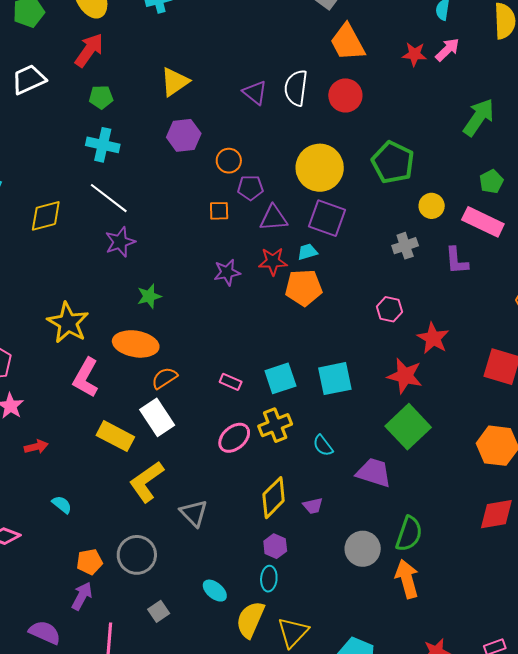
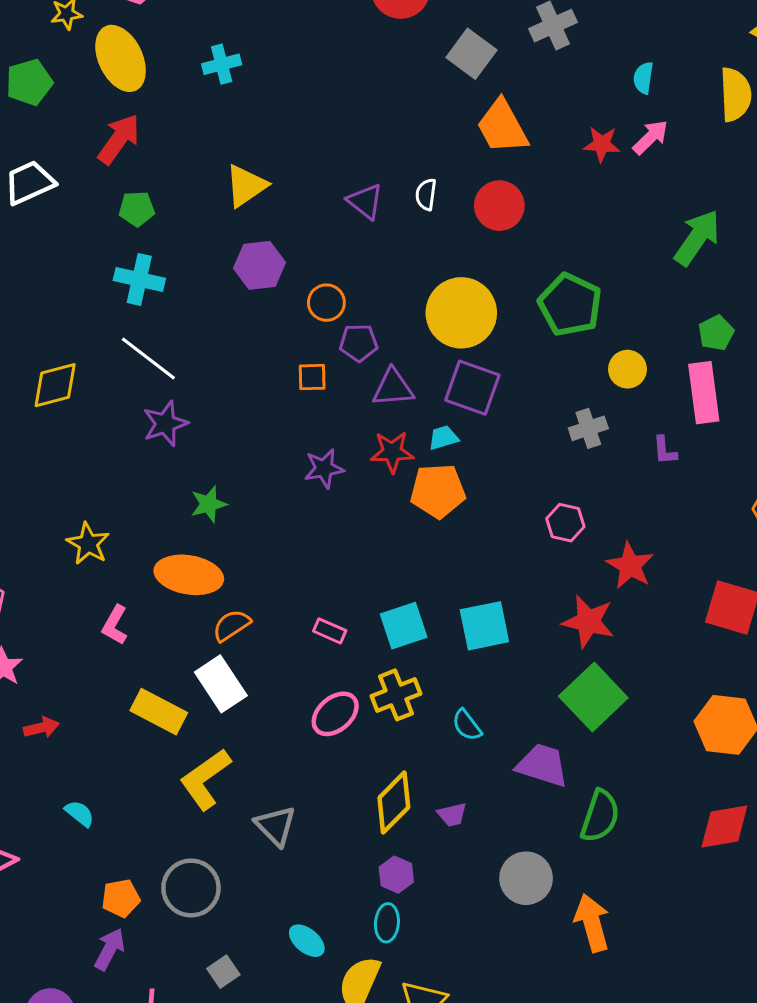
white semicircle: (296, 88) -> (426, 194), size x0.6
pink rectangle: (483, 222) -> (704, 393), turned 57
purple L-shape: (457, 261) -> (665, 450), size x0.7
yellow star: (68, 323) -> (88, 544), size x0.7
pink L-shape: (86, 378) -> (115, 625), size x0.7
green semicircle: (409, 534) -> (600, 816), moved

